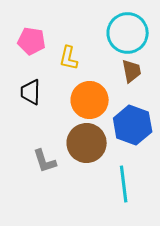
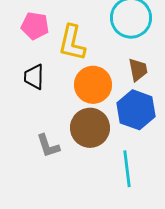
yellow L-shape: (69, 58) -> (72, 43), size x1.5
brown trapezoid: (132, 71) -> (138, 70), moved

